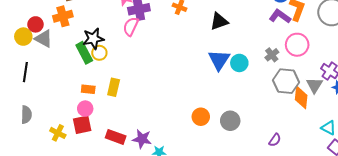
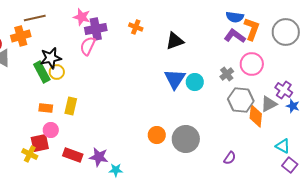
gray triangle: (314, 85) -> (269, 104), turned 30
pink circle: (85, 109) -> (51, 130), moved
gray circle: (230, 121) -> (186, 139), size x1.4
yellow cross: (58, 133) -> (30, 154), moved

